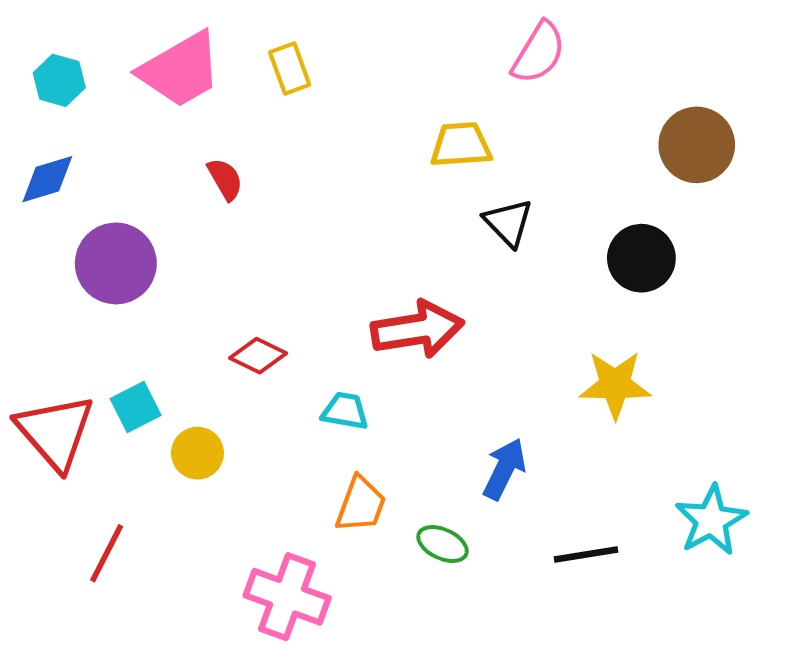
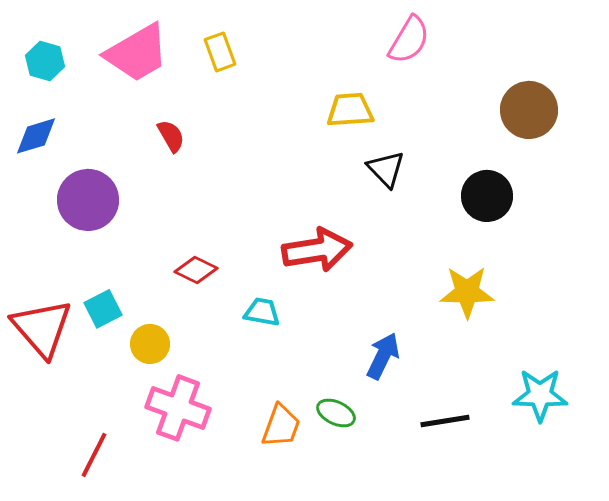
orange trapezoid: (361, 504) -> (281, 426), moved
cyan star: (711, 520) -> (540, 395), turned 30
red line: (107, 553) -> (94, 455), moved
pink cross: (287, 597) -> (178, 408), moved

